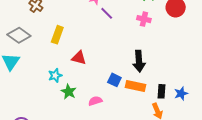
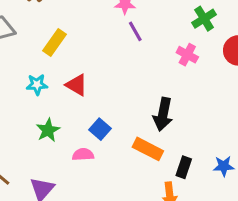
cyan star: (55, 75) -> (37, 85), moved
blue square: (114, 80) -> (100, 129), moved
blue star: (181, 93) -> (224, 166), moved

